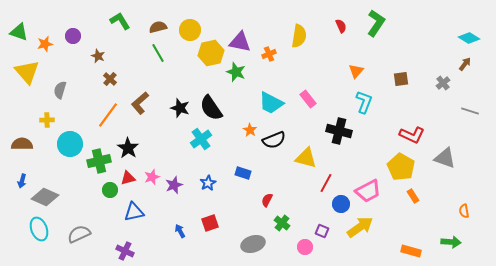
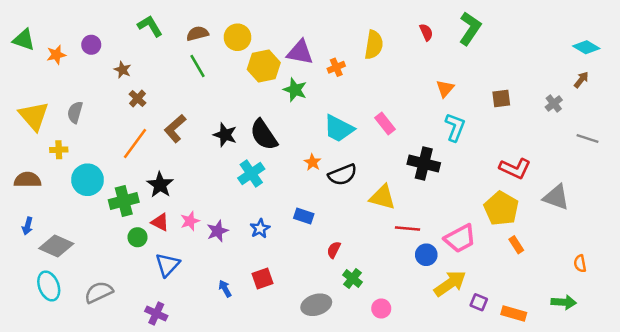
yellow triangle: (27, 72) -> (34, 116), moved
red triangle: (128, 178) -> (160, 222), turned 42
red line: (326, 183) -> (408, 228), turned 66
blue triangle: (134, 212) -> (168, 265), turned -35
purple square: (322, 231) -> (479, 302), moved

